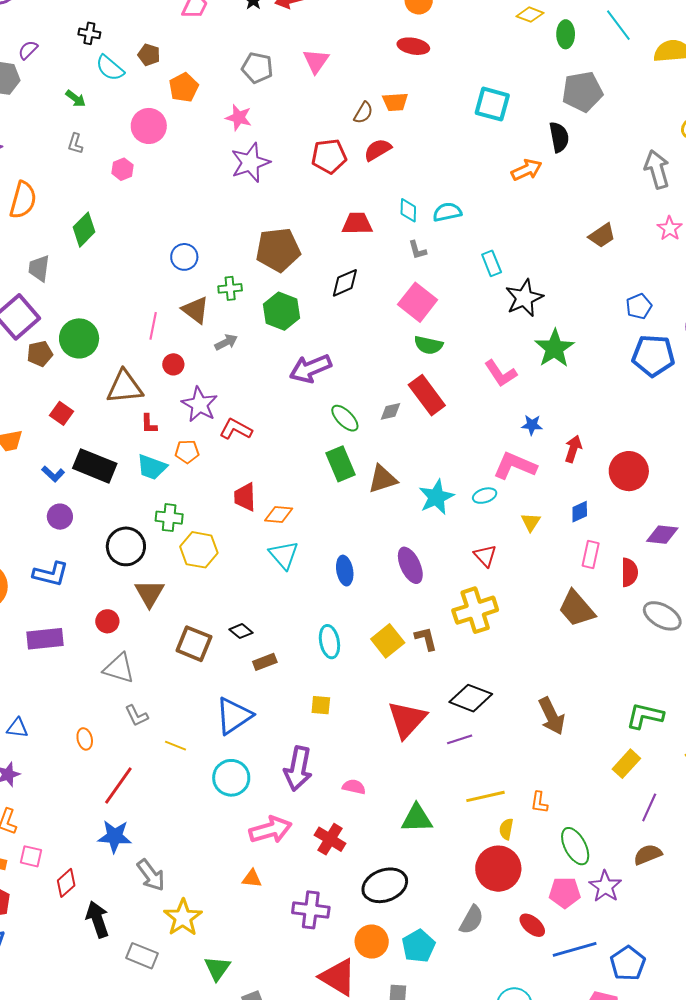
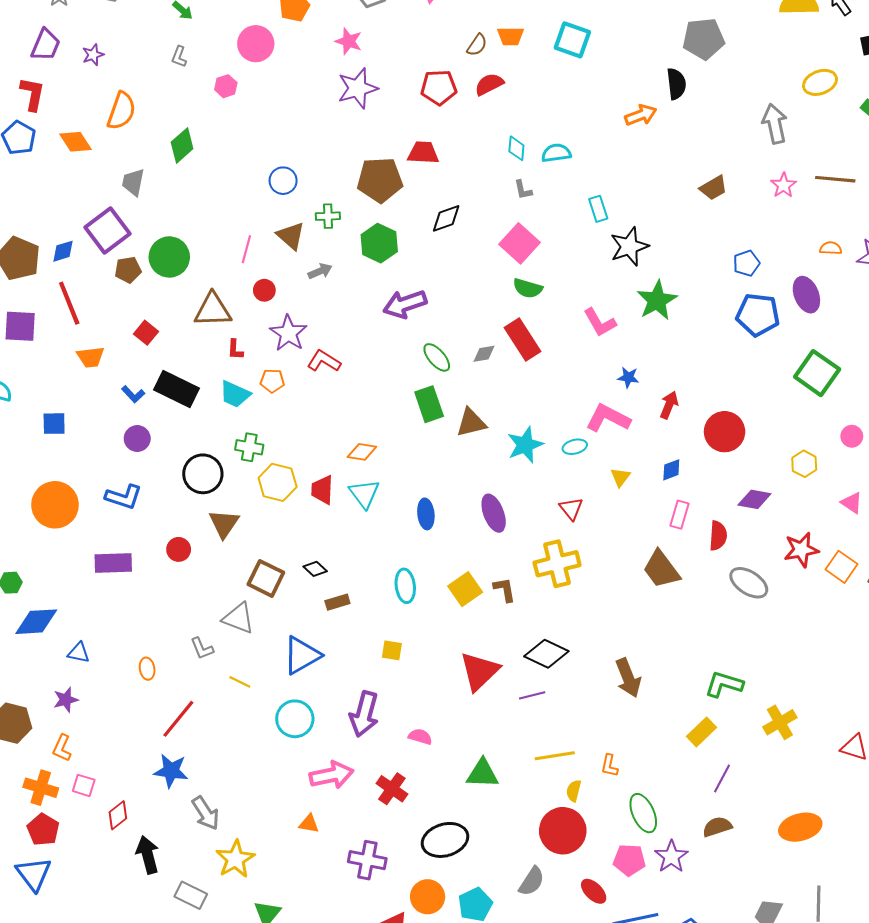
cyan square: (492, 104) -> (572, 40), moved
red trapezoid: (357, 224) -> (423, 153), moved
red trapezoid: (245, 497) -> (322, 490), moved
gray triangle: (119, 668) -> (238, 618), moved

